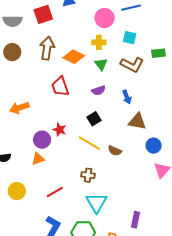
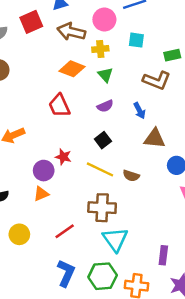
brown arrow: (47, 48) -> (71, 32), moved, turned -80
brown L-shape: (132, 65) -> (157, 80), moved
brown cross: (88, 175) -> (102, 208), size x1.6

